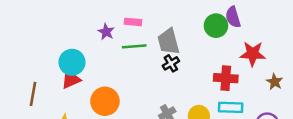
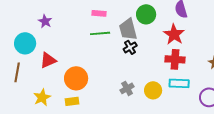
green circle: (216, 26) -> (146, 14), moved
purple star: (106, 32) -> (45, 21), moved
red star: (253, 54) -> (174, 34), moved, turned 30
cyan circle: (72, 62) -> (25, 43), moved

